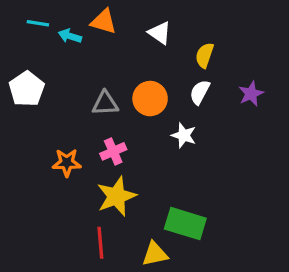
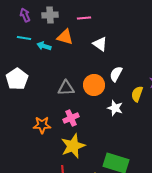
yellow semicircle: (205, 55) -> (137, 94), moved
white semicircle: (200, 92) -> (116, 74), moved

